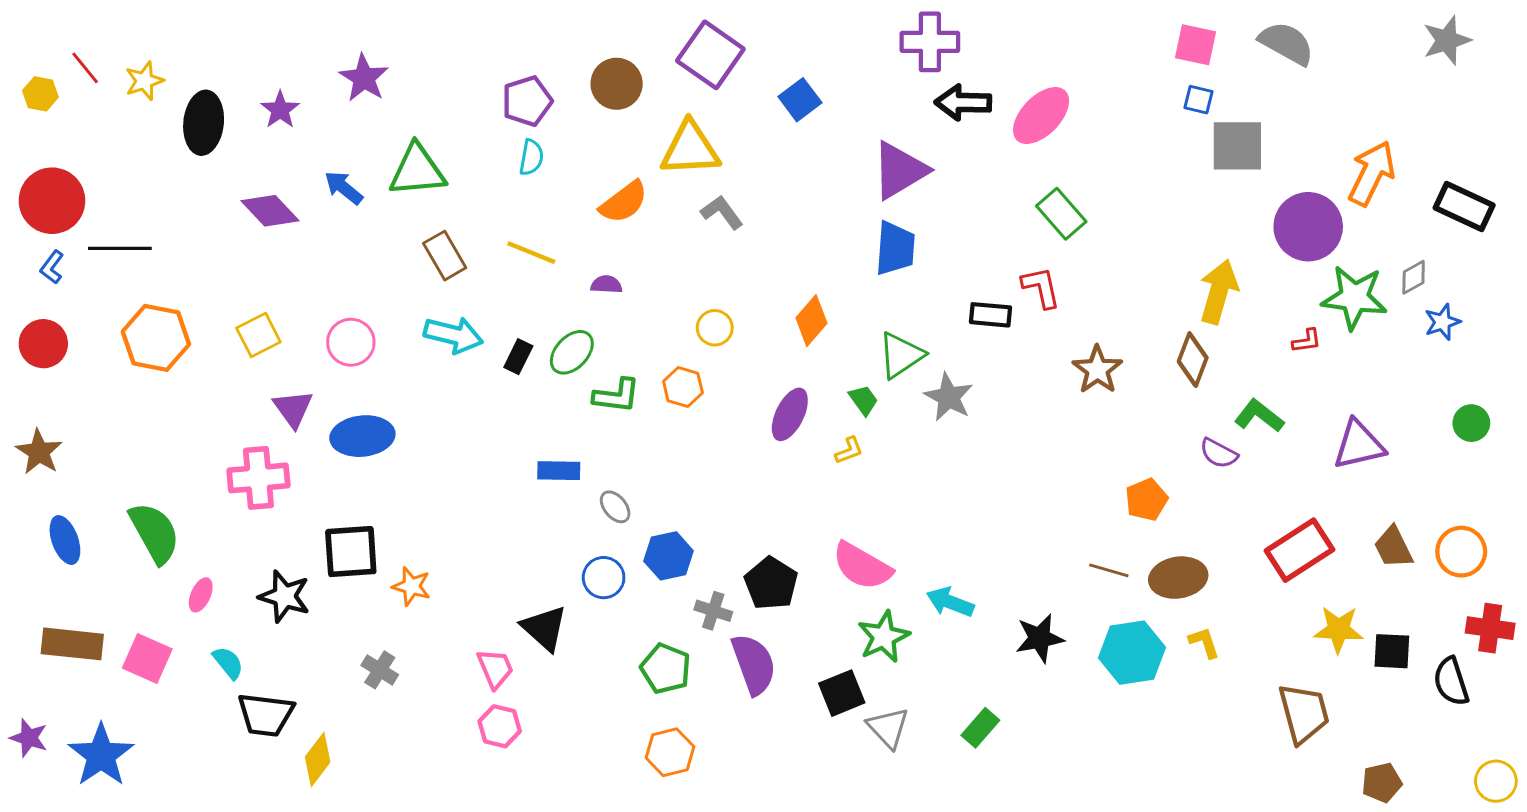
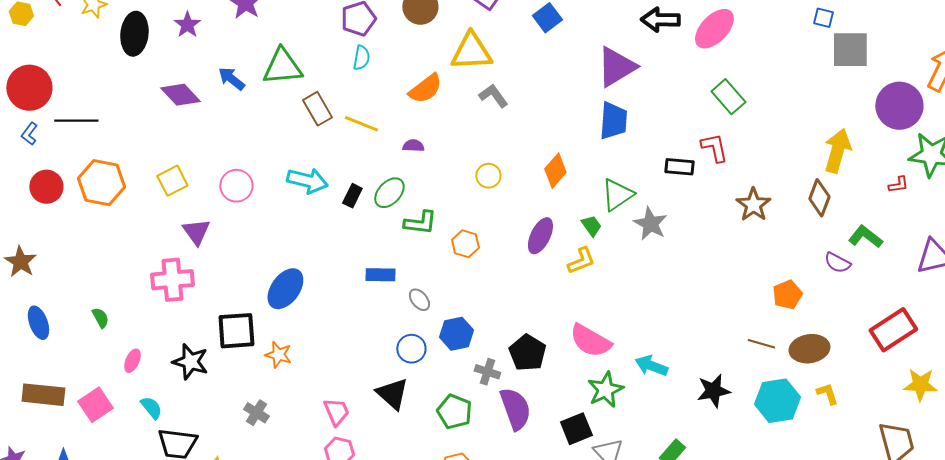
brown rectangle: (445, 256) -> (317, 109), moved
red circle: (43, 344) -> (46, 187), moved
orange hexagon: (683, 387) -> (465, 244), moved
blue ellipse: (362, 436) -> (285, 289), moved, turned -48
yellow L-shape: (849, 451) -> (581, 261), size x1.4
green semicircle: (154, 533) -> (100, 318), size x0.5
black triangle: (544, 628) -> (392, 394), moved
pink square: (147, 658) -> (95, 405), turned 32

